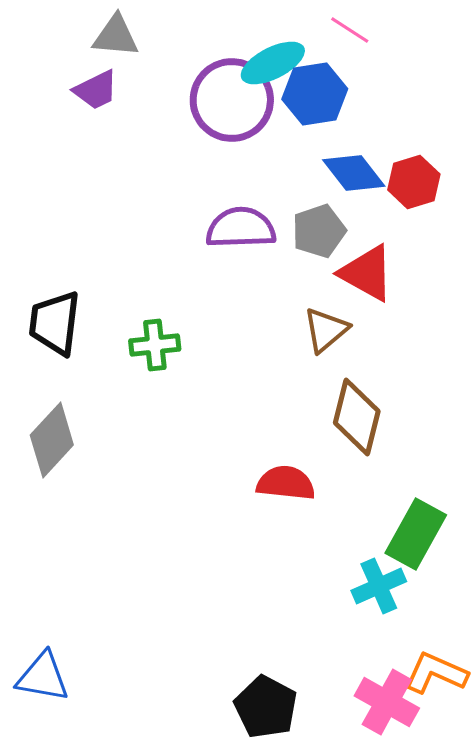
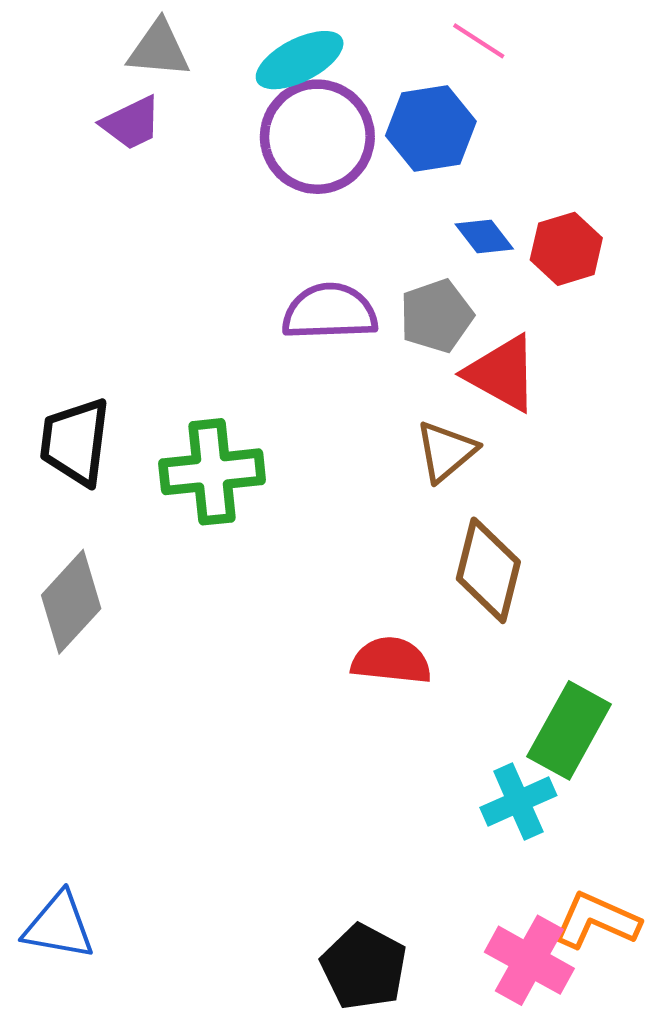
cyan ellipse: (273, 63) -> (300, 60), moved
blue diamond: (354, 173) -> (484, 237), size x0.7
green cross: (155, 345) -> (212, 472), size x1.5

